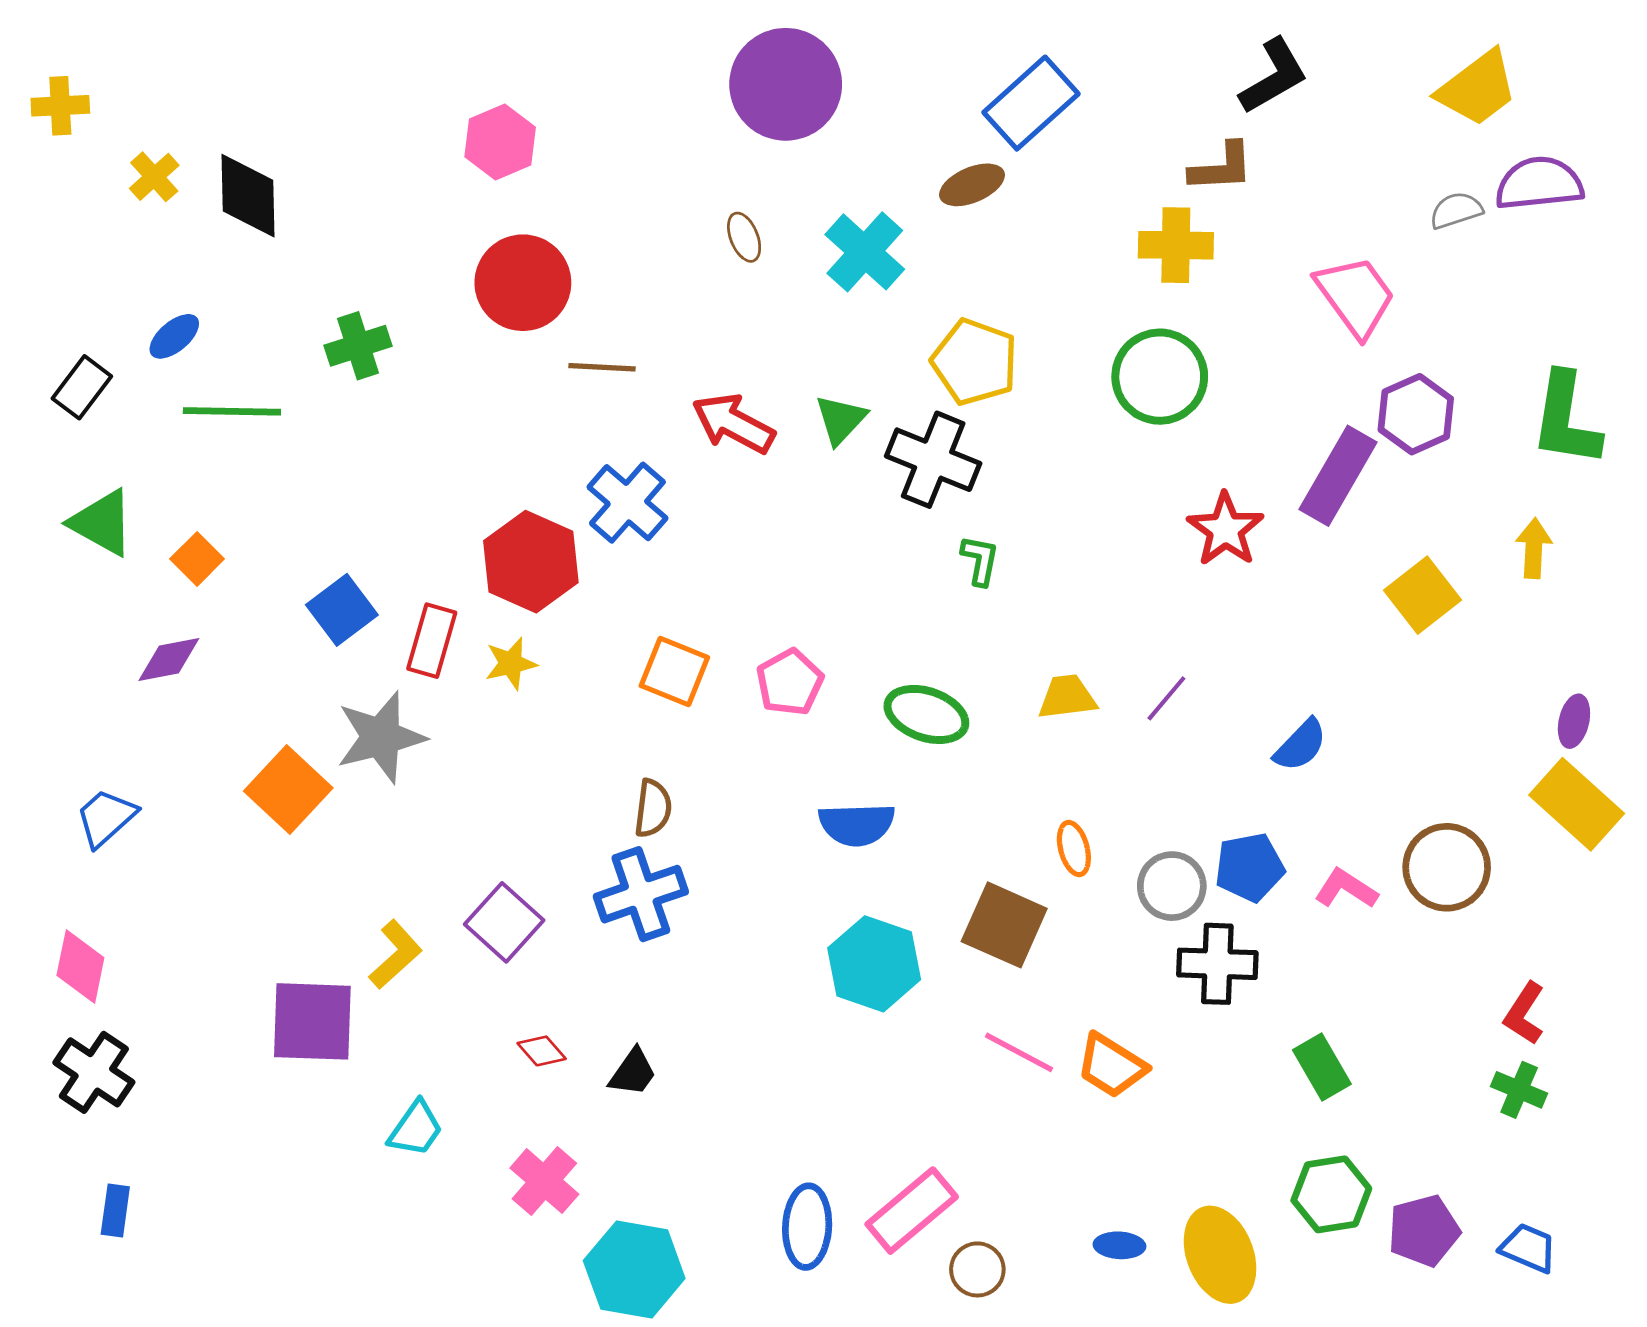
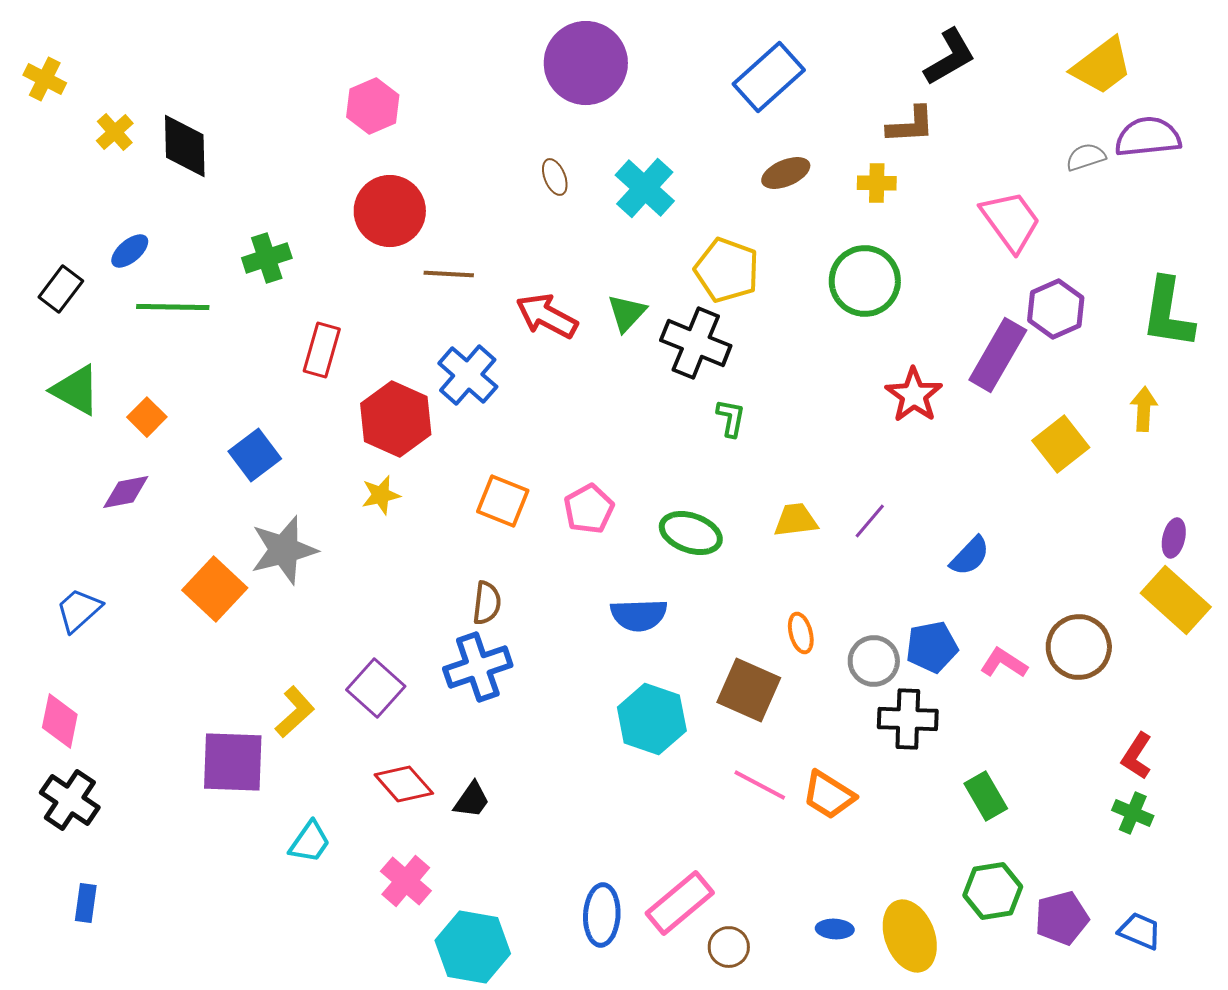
yellow cross: (60, 106) -> (45, 79), turned 30
brown ellipse: (972, 185) -> (786, 173), moved
yellow cross: (1176, 245) -> (877, 183), size x0.7
red rectangle: (432, 641) -> (322, 350), moved
red diamond: (542, 1051) -> (404, 784), size x1.6

